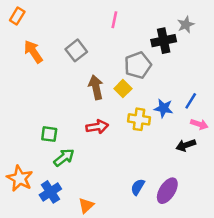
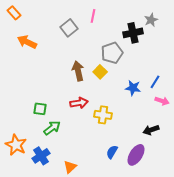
orange rectangle: (17, 16) -> (14, 13), turned -72
gray square: (76, 50) -> (69, 28), moved
orange arrow: (33, 52) -> (27, 42), turned -30
yellow cross: (139, 119) -> (103, 115), moved
black arrow: (186, 145) -> (151, 130), moved

